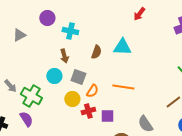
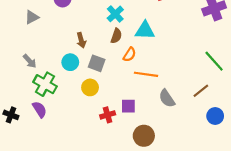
cyan cross: (70, 31) -> (115, 14), moved, turned 35
gray arrow: (10, 86) -> (30, 61), moved
orange semicircle: (92, 91) -> (130, 55), moved
red cross: (88, 111) -> (108, 115), moved
gray semicircle: (145, 124) -> (167, 98), moved

